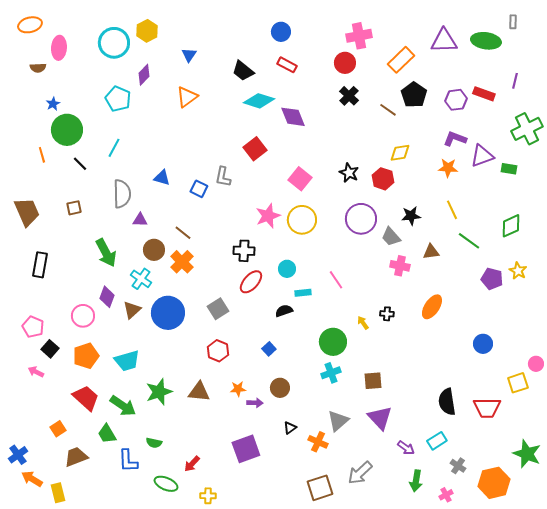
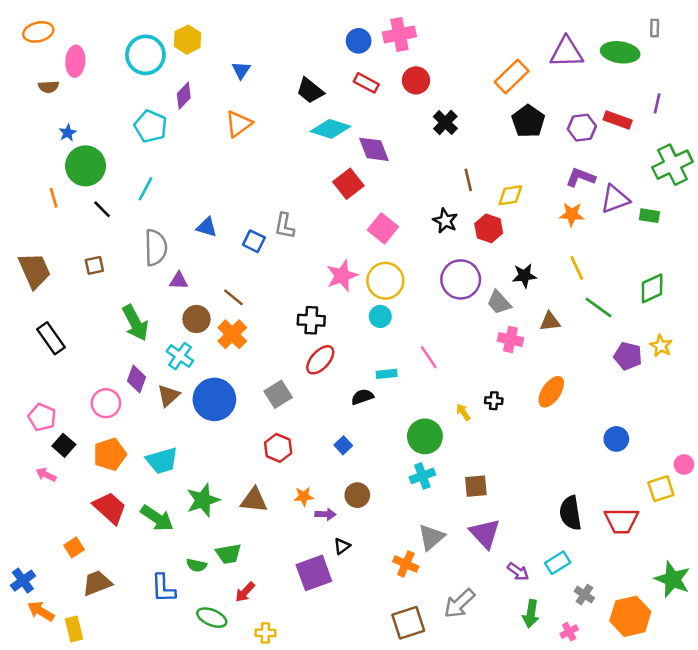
pink cross: (359, 36) -> (399, 34), moved
red circle: (345, 63) -> (416, 80), moved
brown line: (388, 110) -> (468, 180), moved, turned 42
red square: (255, 149) -> (348, 184), moved
black rectangle: (40, 265) -> (51, 338), turned -45
cyan circle: (287, 269) -> (380, 316), moved
black triangle: (290, 428) -> (342, 546), moved
green trapezoid: (107, 434) -> (228, 554), moved, turned -70

